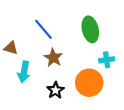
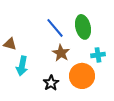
blue line: (44, 29) -> (55, 28), moved
brown star: (53, 58) -> (61, 53), moved

